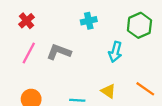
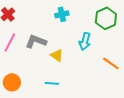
orange line: (145, 89) -> (111, 63), moved
yellow triangle: (108, 91) -> (57, 55), moved

